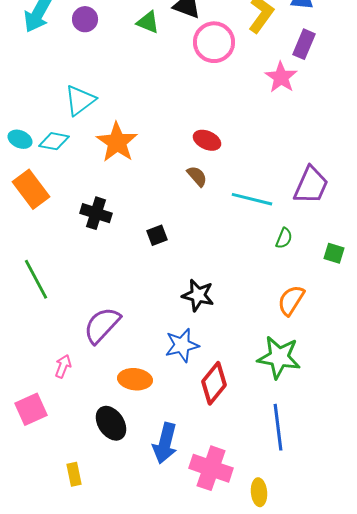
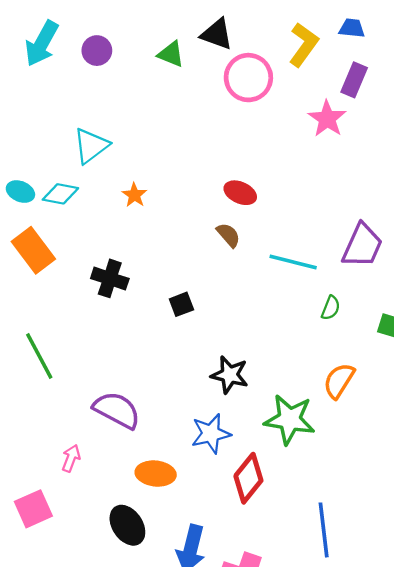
orange star: (117, 142) -> (134, 195), size x0.5
purple semicircle: (102, 325) -> (117, 410), turned 75
green star: (279, 357) -> (290, 419), moved

